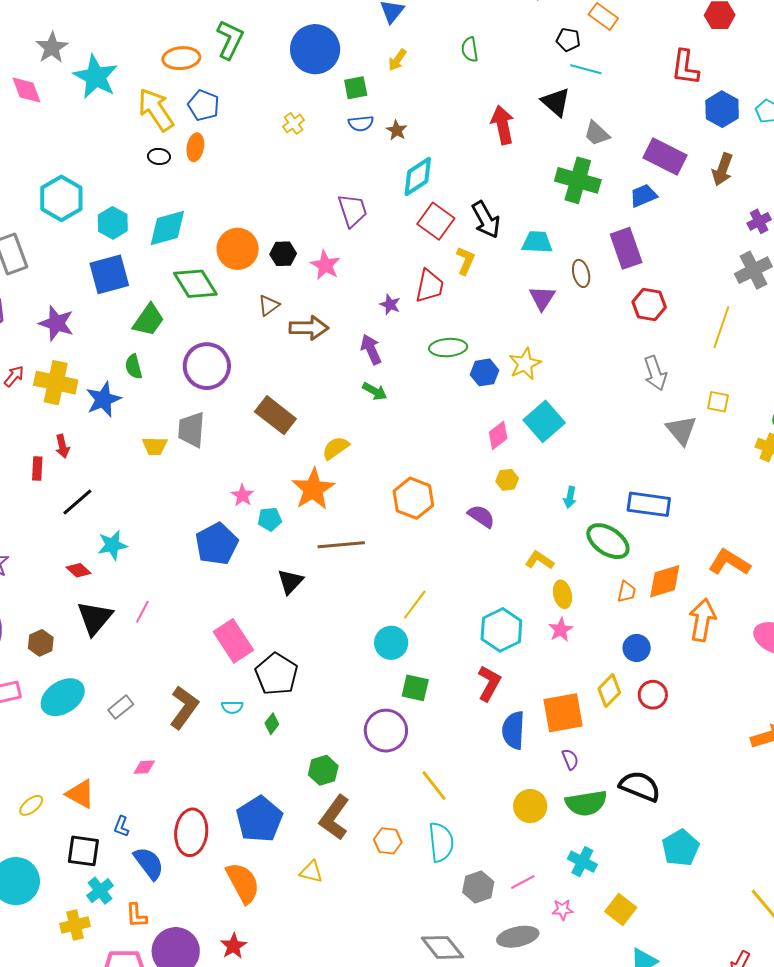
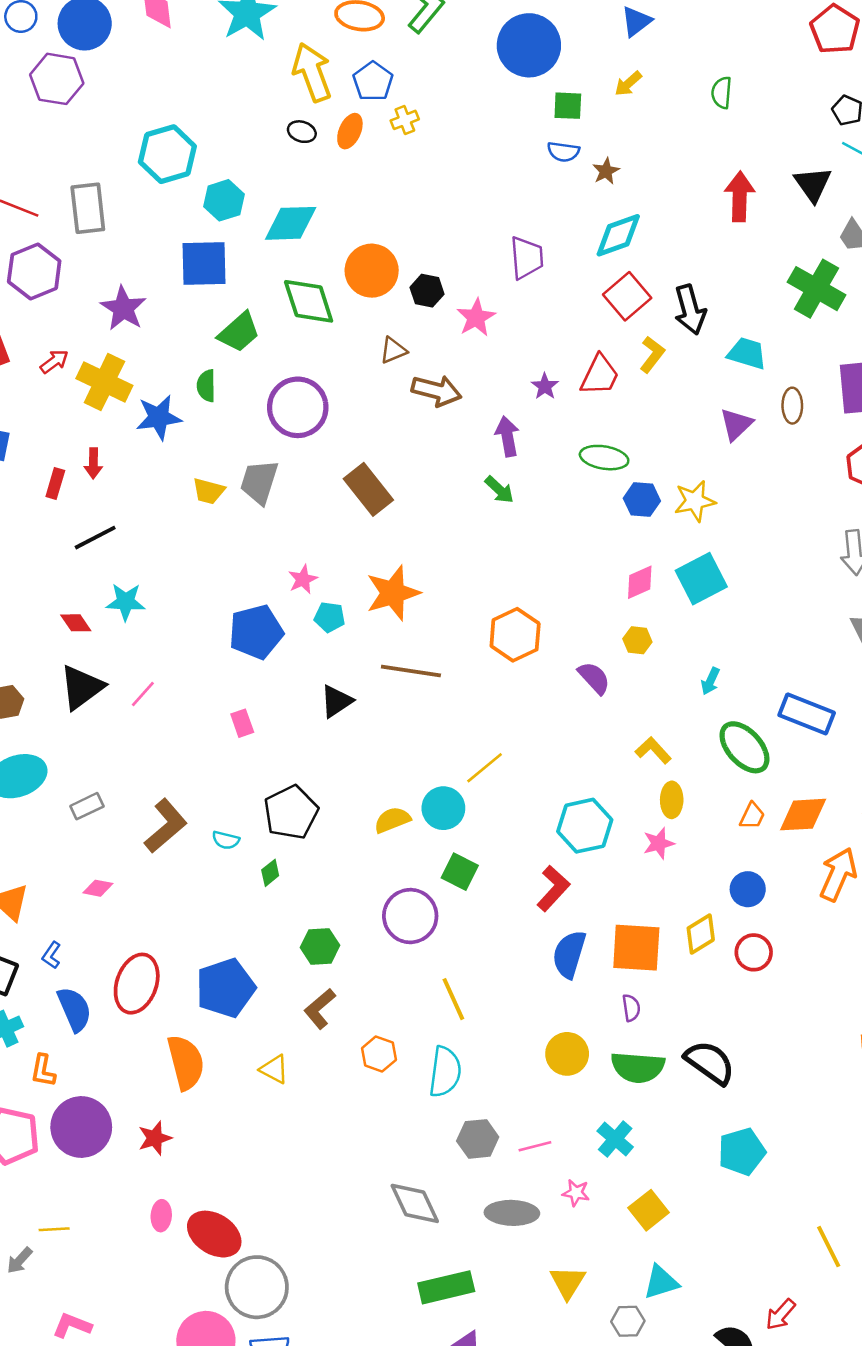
yellow cross: (294, 123) -> (405, 120), moved
yellow semicircle: (336, 448) -> (392, 820), moved
pink rectangle: (233, 641) -> (242, 723), moved, size x0.5
brown L-shape: (334, 818) -> (320, 1009), size x0.7

